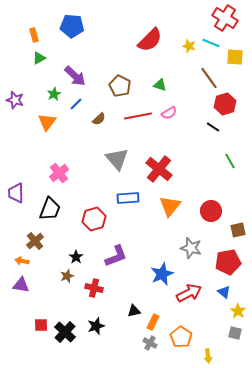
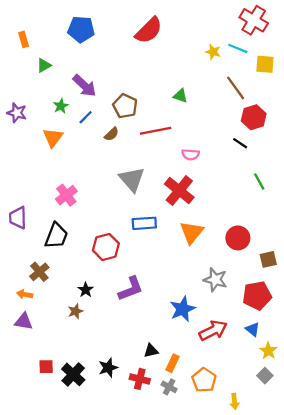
orange rectangle: (34, 35) -> (24, 39), moved
red semicircle: (150, 40) -> (149, 30), moved
brown pentagon: (120, 86) -> (125, 106), moved
pink semicircle: (169, 113) -> (191, 154), moved, turned 35
red cross: (94, 288) -> (140, 379), moved
gray square: (235, 333) -> (265, 376), turned 32

